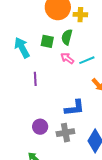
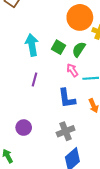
blue L-shape: (74, 108) -> (67, 98), moved, turned 70
gray cross: (65, 133) -> (66, 131), moved, turned -30

